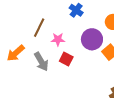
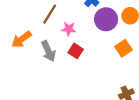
purple circle: (92, 39) -> (106, 19), moved

